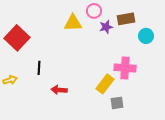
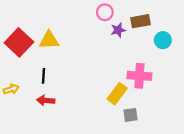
yellow triangle: (73, 23) -> (49, 40), moved
red arrow: (59, 90) -> (46, 100), moved

